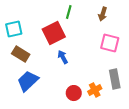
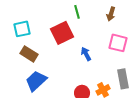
green line: (69, 12) -> (77, 12), turned -32
blue arrow: (63, 57) -> (86, 54), moved

